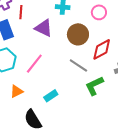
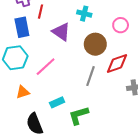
gray line: (78, 65) -> (90, 76), turned 66
green L-shape: (94, 86) -> (79, 115), moved

